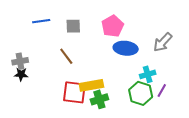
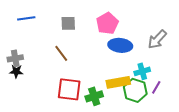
blue line: (41, 21) -> (26, 18), moved
yellow rectangle: (91, 85) -> (118, 82), moved

